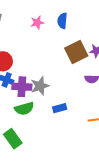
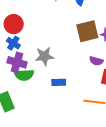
purple cross: (22, 87) -> (17, 62), moved

